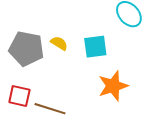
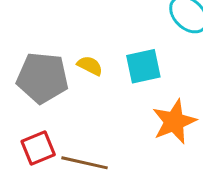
red square: (19, 96) -> (38, 148), turned -30

